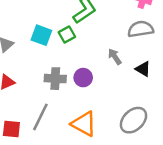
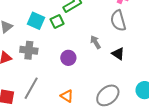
gray semicircle: (141, 29) -> (118, 21), turned -100
gray cross: (55, 79) -> (29, 50), moved
orange triangle: (84, 124) -> (67, 96), size x0.6

